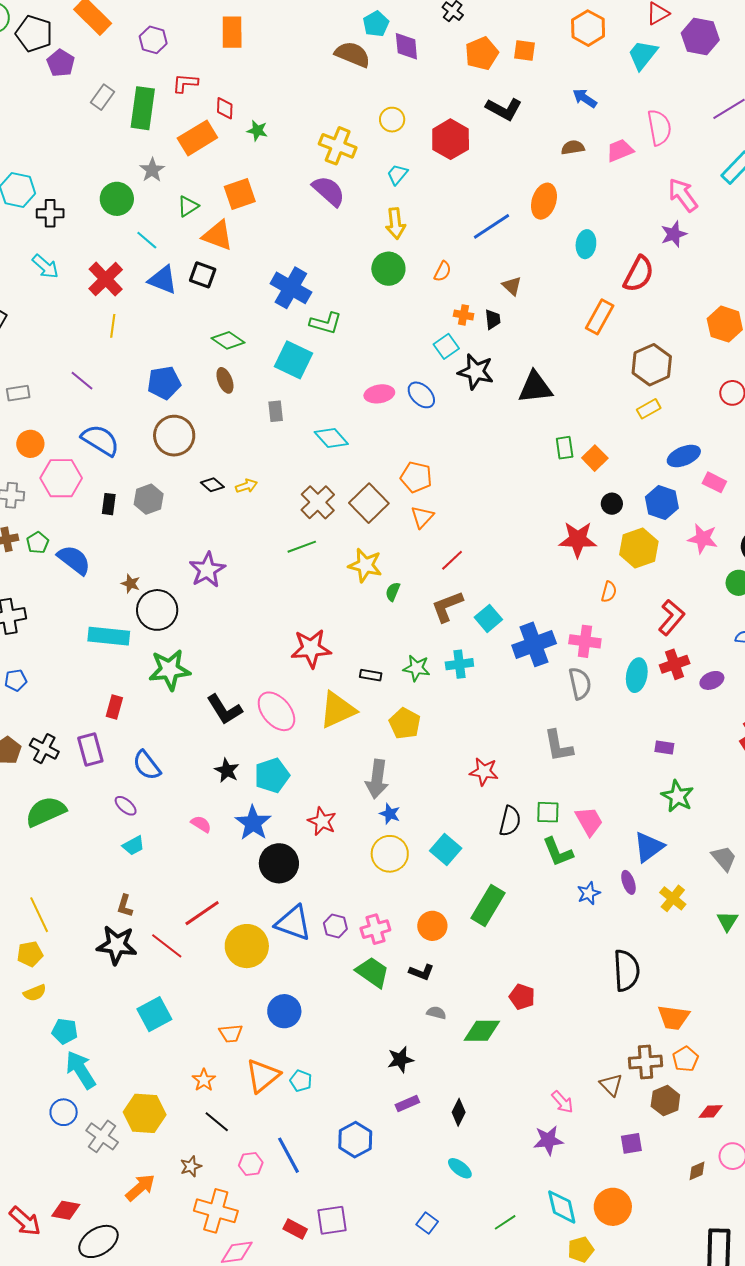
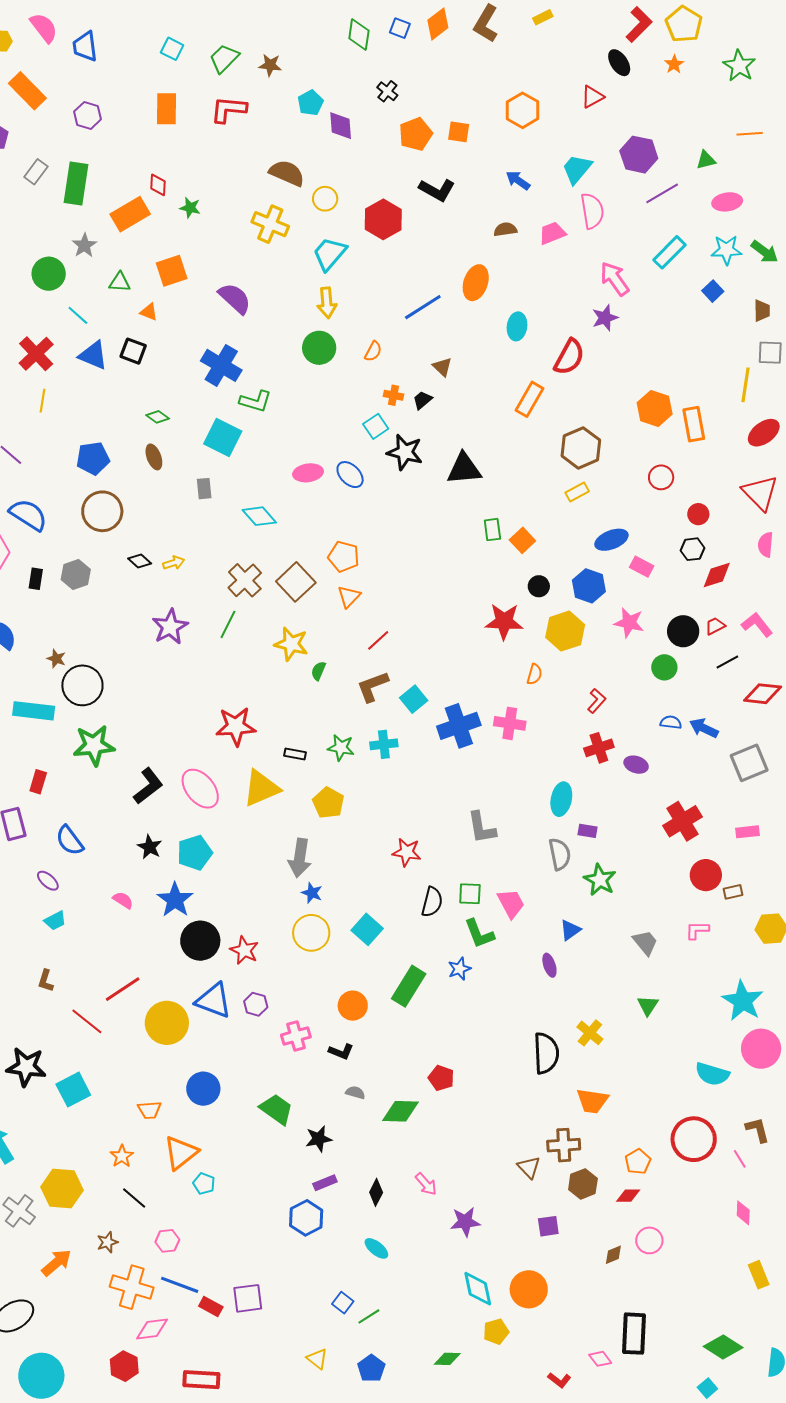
purple hexagon: (700, 37) -> (639, 155), moved
brown semicircle: (353, 54) -> (287, 173), moved
cyan trapezoid: (643, 55) -> (577, 169), moved
red L-shape: (185, 83) -> (228, 109), moved, size x1.4
cyan trapezoid: (397, 174) -> (329, 254), size x1.6
purple semicircle: (329, 191) -> (235, 298), moved
green triangle: (188, 206) -> (120, 282), turned 35
orange triangle: (218, 236) -> (149, 312), size x0.6
black trapezoid: (493, 319) -> (423, 400), turned -125
green diamond: (228, 340) -> (158, 417), size x0.7
green line: (302, 547) -> (228, 624), turned -44
purple star: (207, 570) -> (170, 627), moved
red L-shape: (671, 617) -> (597, 701), size x0.7
cyan ellipse: (637, 675) -> (561, 799), moved
purple ellipse: (712, 680) -> (636, 765), turned 40
gray semicircle: (580, 683) -> (560, 854), moved
black L-shape: (224, 709) -> (148, 786), turned -96
red star: (322, 821) -> (244, 950), moved
blue triangle: (649, 847) -> (570, 930), size x0.7
blue star: (589, 893) -> (459, 969), moved
yellow cross: (673, 898) -> (590, 1033), moved
pink cross: (375, 929) -> (296, 1036), moved
black star: (117, 945) -> (26, 1067), moved
green trapezoid: (372, 972) -> (276, 1109), moved
orange pentagon: (685, 1059) -> (638, 1162), moved
cyan pentagon: (301, 1081) -> (204, 1184), moved
pink arrow: (562, 1102) -> (426, 1184), moved
blue hexagon: (355, 1140) -> (306, 1218), moved
blue line: (289, 1155) -> (180, 1285), moved, turned -42
green line: (505, 1222) -> (369, 1316), moved

